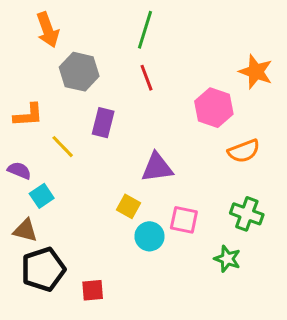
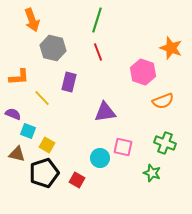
cyan square: (42, 196) -> (28, 131), turned -35
yellow square: (129, 206) -> (47, 145), moved
black pentagon: (43, 269) -> (44, 173), moved
red square: (93, 290) -> (77, 180), moved, turned 35

